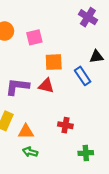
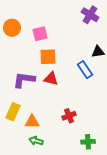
orange square: (54, 62) -> (48, 57), moved
red cross: (65, 125) -> (69, 116), turned -32

